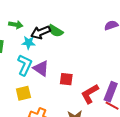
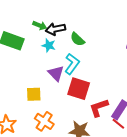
black arrow: (41, 32) -> (55, 29), moved
cyan L-shape: (25, 65) -> (72, 64), moved
red square: (66, 79) -> (79, 89), size x1.6

